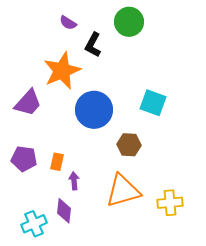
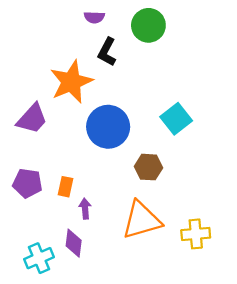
purple semicircle: (68, 23) -> (94, 17), moved, turned -30
cyan square: (153, 103) -> (176, 119), turned 32

